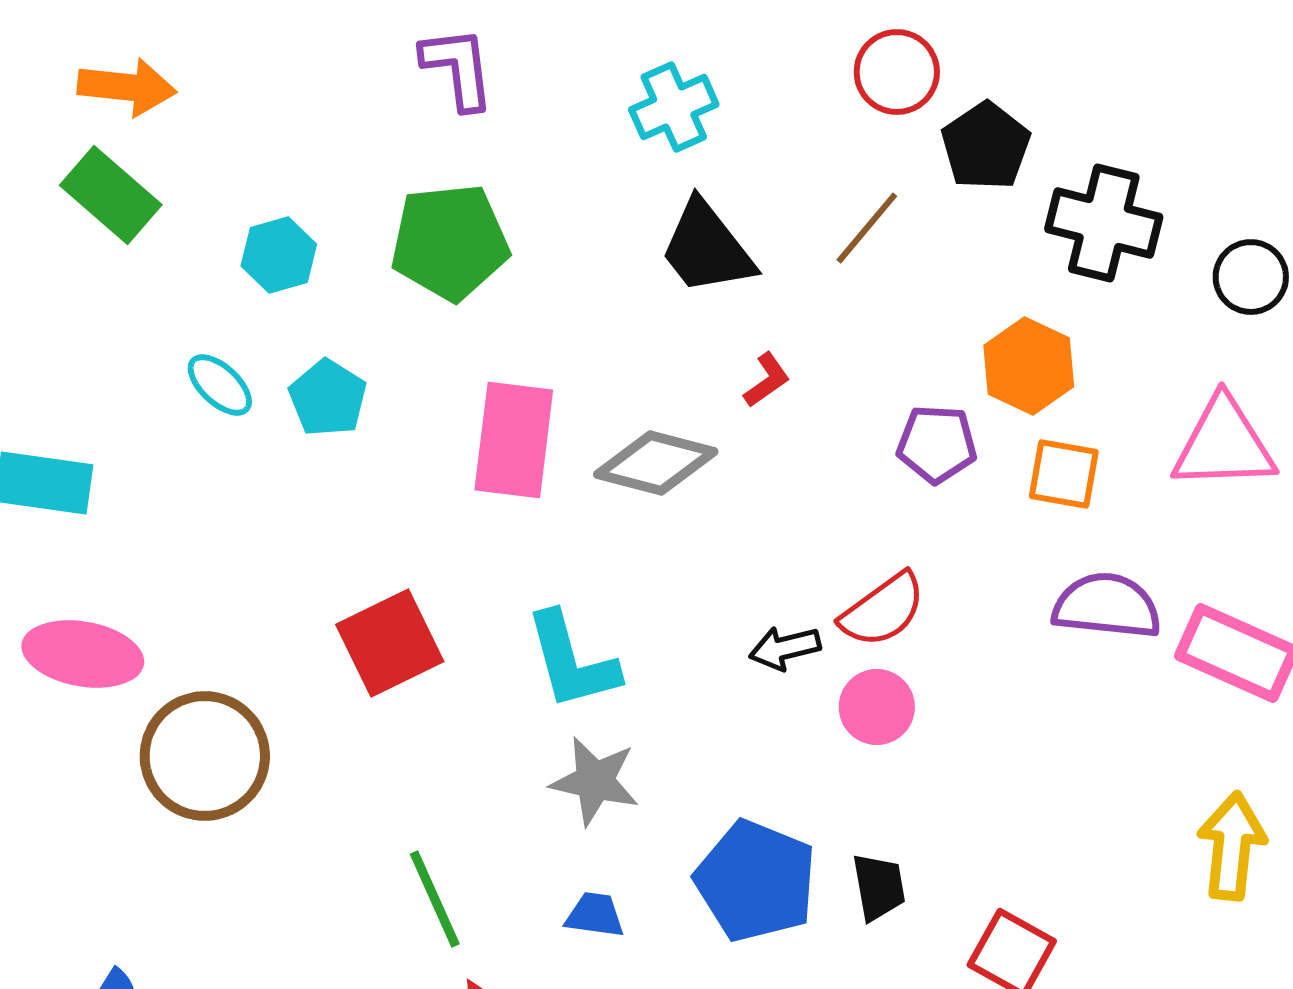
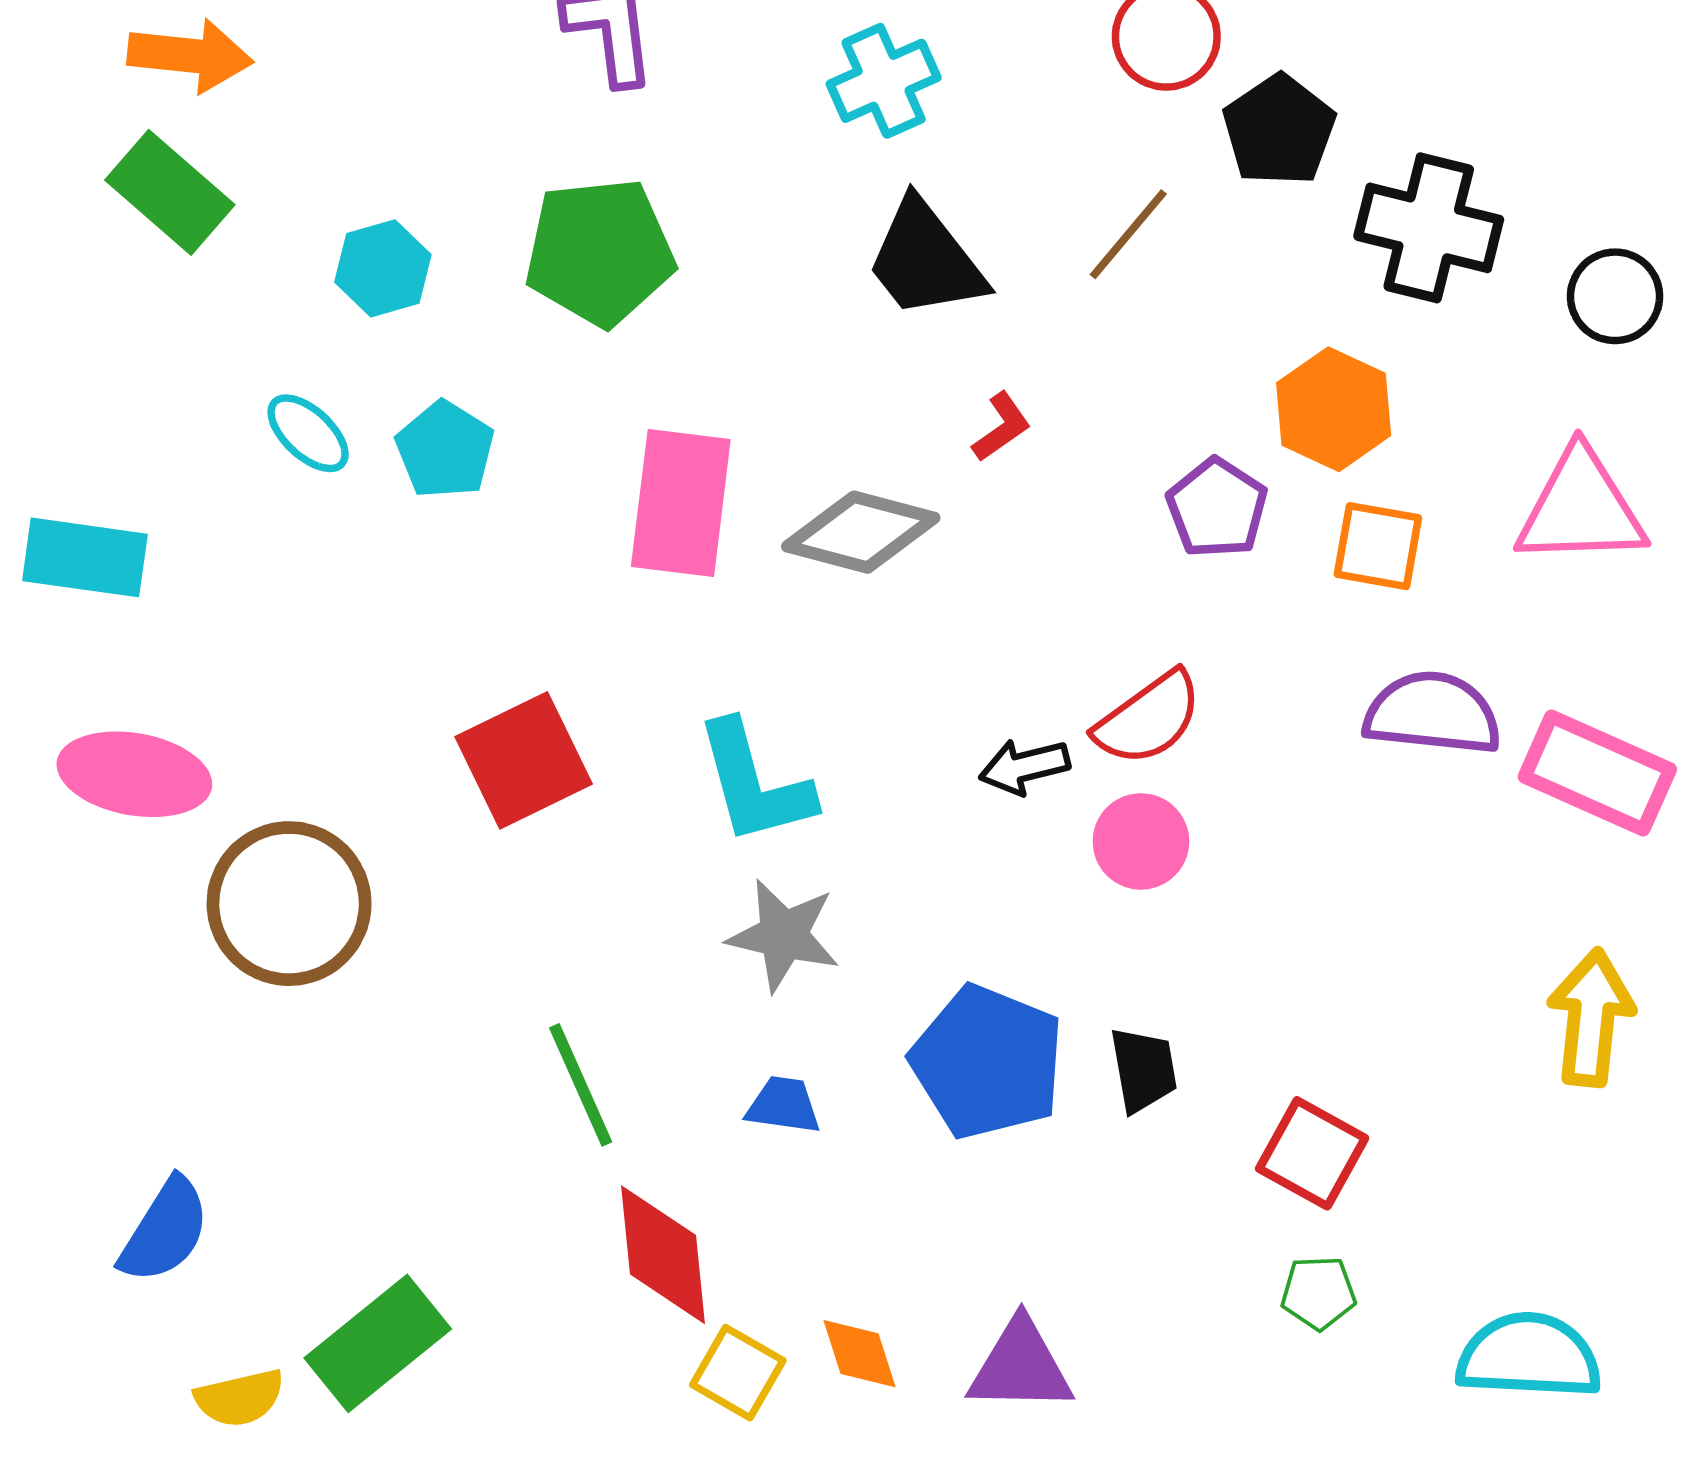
purple pentagon: (937, 444) -> (1217, 508), turned 30

